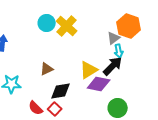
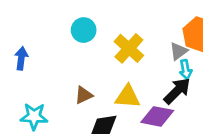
yellow cross: (67, 26) -> (129, 48), moved
yellow triangle: (89, 70) -> (128, 97), moved, turned 36

